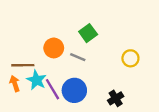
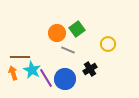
orange circle: (54, 48) -> (57, 33), moved
yellow circle: (130, 58) -> (108, 44), moved
black cross: (116, 98) -> (90, 69), moved

